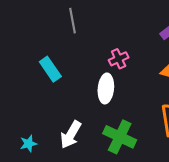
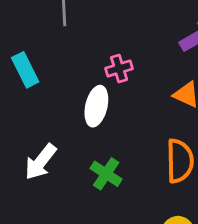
green cross: (120, 137) -> (106, 174), size x0.7

